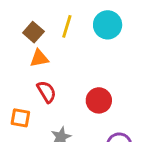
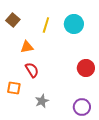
brown square: (33, 32) -> (13, 20), moved
red circle: (99, 100) -> (86, 68), moved

